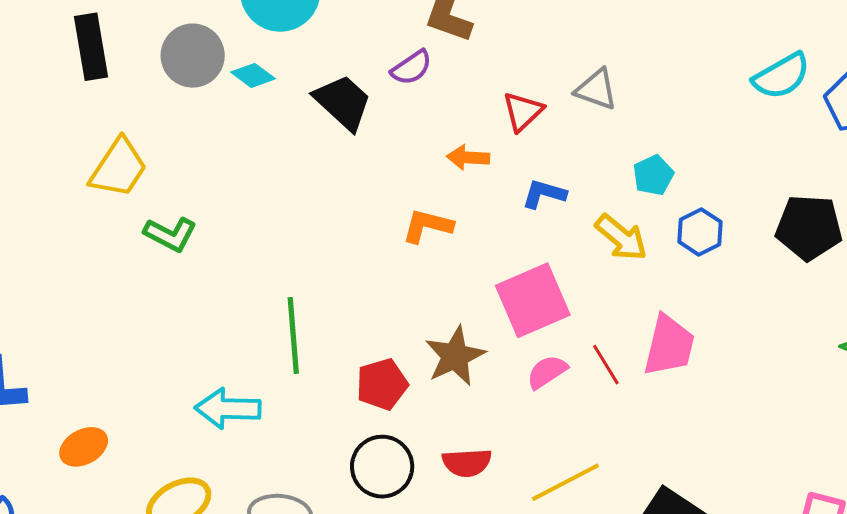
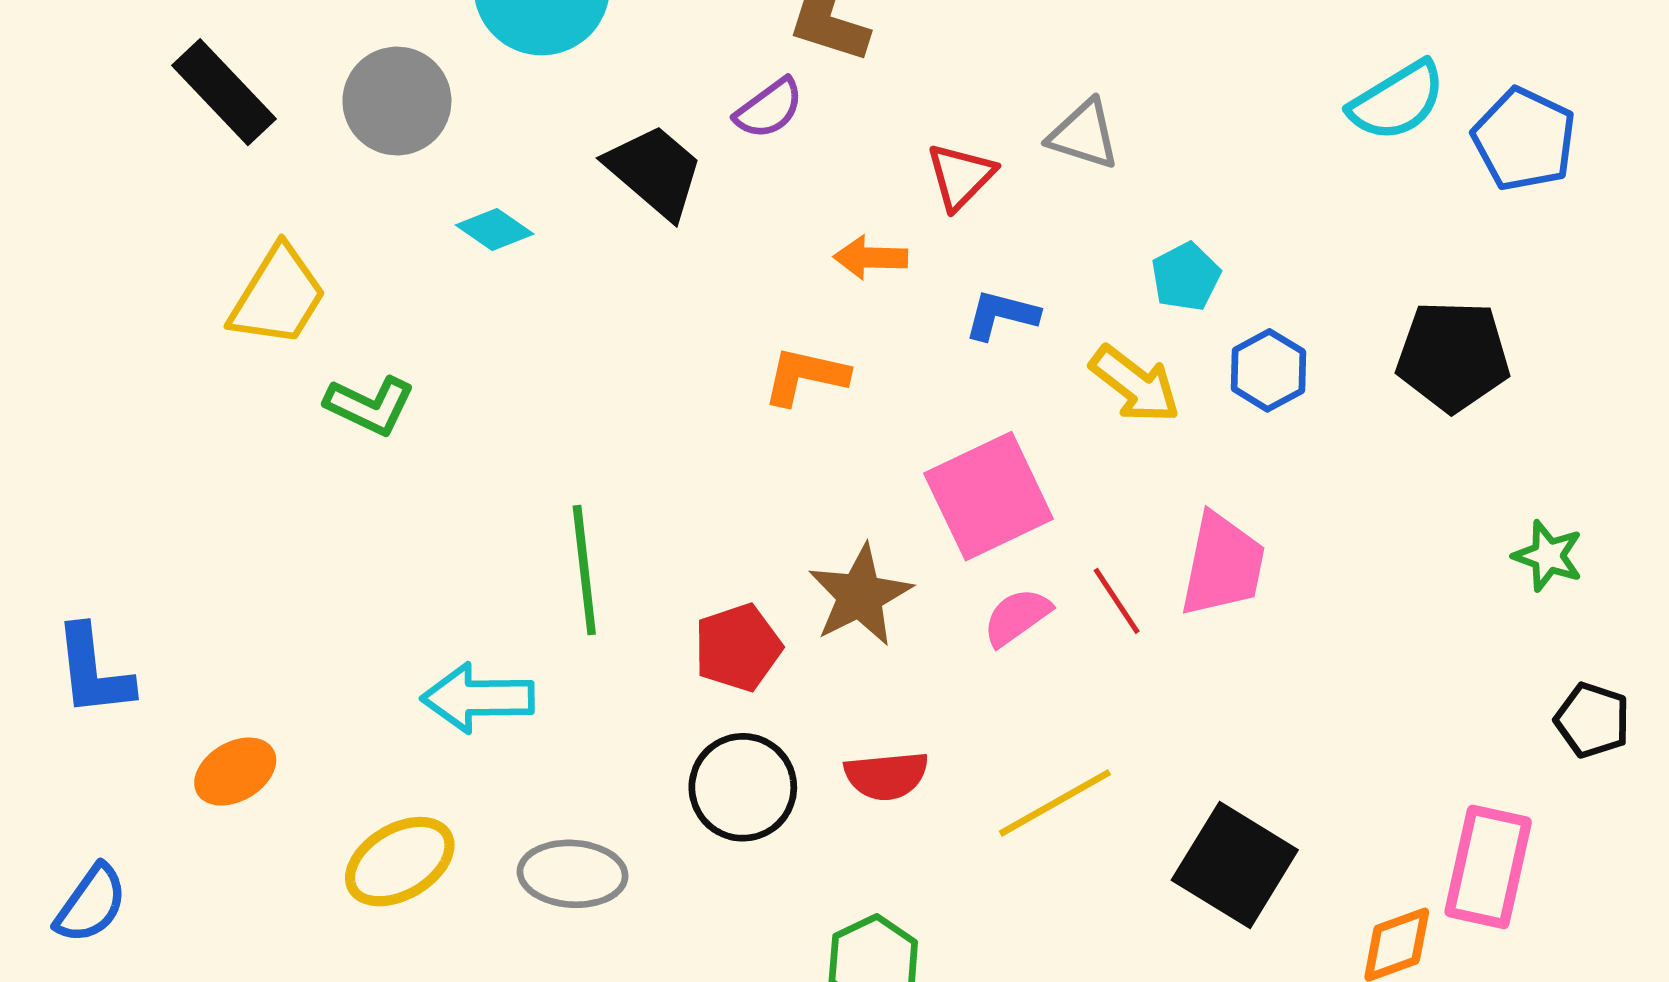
black rectangle: (91, 47) -> (224, 92), turned -32
cyan diamond: (253, 75) -> (495, 229), moved

